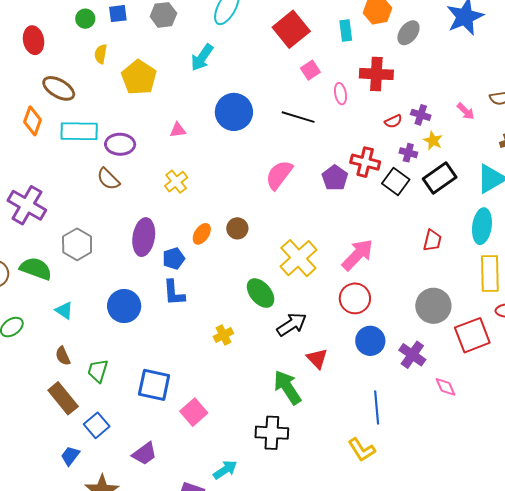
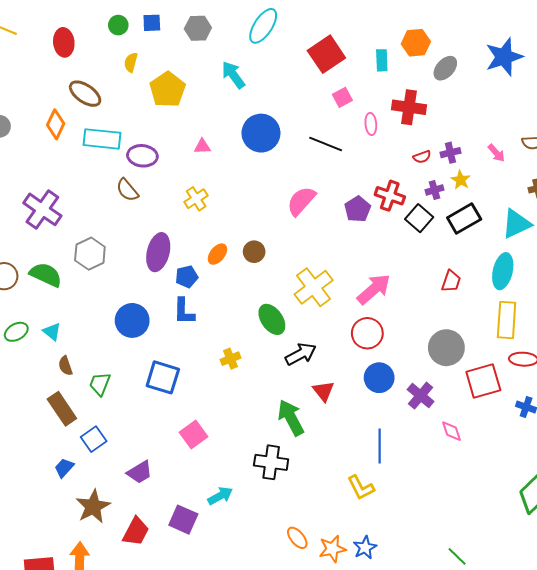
cyan arrow: (202, 57) -> (233, 75), turned 104
purple cross: (421, 115) -> (450, 153), turned -36
purple cross: (408, 153) -> (434, 190), turned -36
cyan triangle: (64, 310) -> (52, 332), moved
blue square: (154, 385) -> (163, 377), moved

